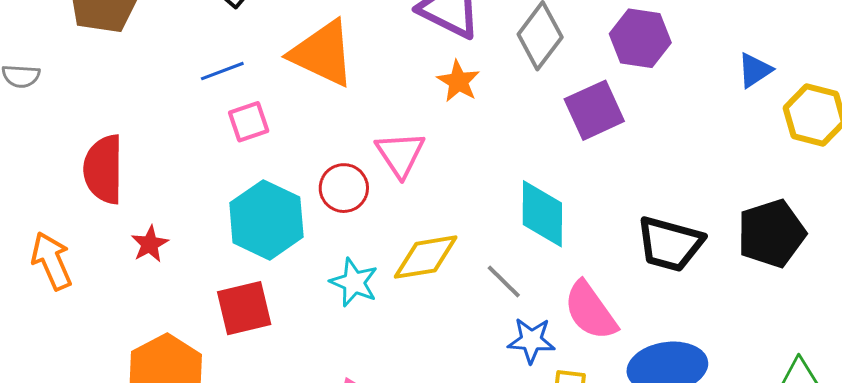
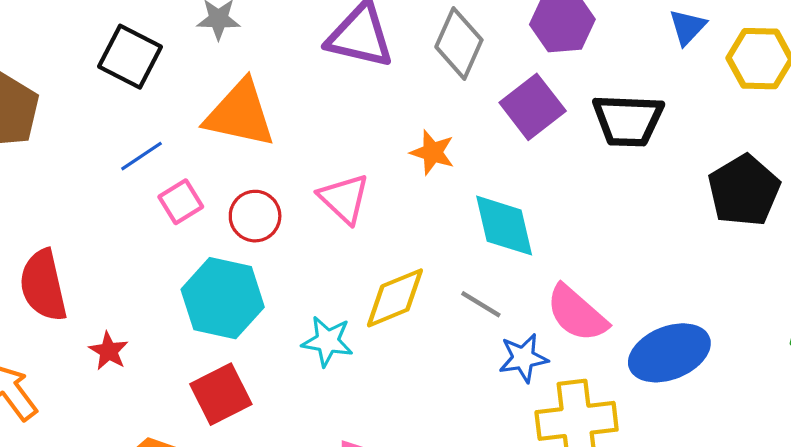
orange star: (458, 81) -> (432, 152), moved
red circle: (344, 188) -> (255, 216), moved
black trapezoid: (670, 244) -> (628, 120), moved

